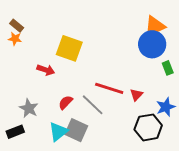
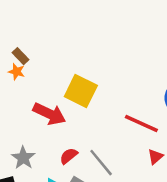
red arrow: (46, 70) -> (49, 114), size x1.5
red line: (109, 88) -> (141, 124), moved

